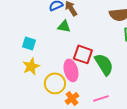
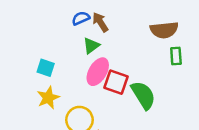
green triangle: (64, 26) -> (91, 46), turned -48
pink ellipse: (71, 70) -> (98, 72), moved, turned 45

